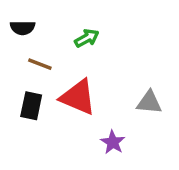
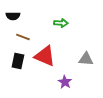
green arrow: (87, 38) -> (61, 23), moved, turned 32

